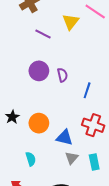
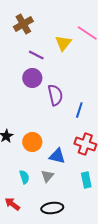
purple circle: (39, 71) -> (32, 78), moved
purple semicircle: (62, 75) -> (55, 95), size x1.5
gray triangle: (72, 158) -> (47, 176), moved

